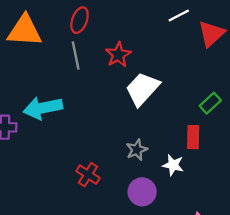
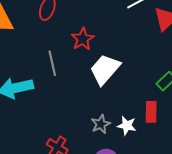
gray line: (76, 56) -> (52, 63), moved
white star: (173, 165) -> (127, 126), moved

